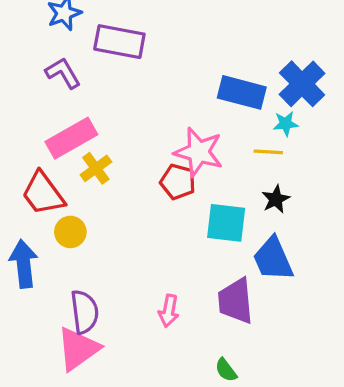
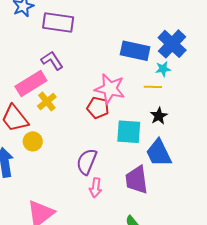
purple L-shape: (63, 73) -> (52, 60), moved
purple semicircle: (85, 312) -> (87, 162), moved, turned -148

